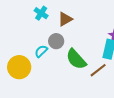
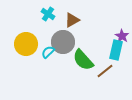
gray circle: (56, 41) -> (63, 42), size x1.5
yellow circle: (19, 67) -> (26, 44), moved

